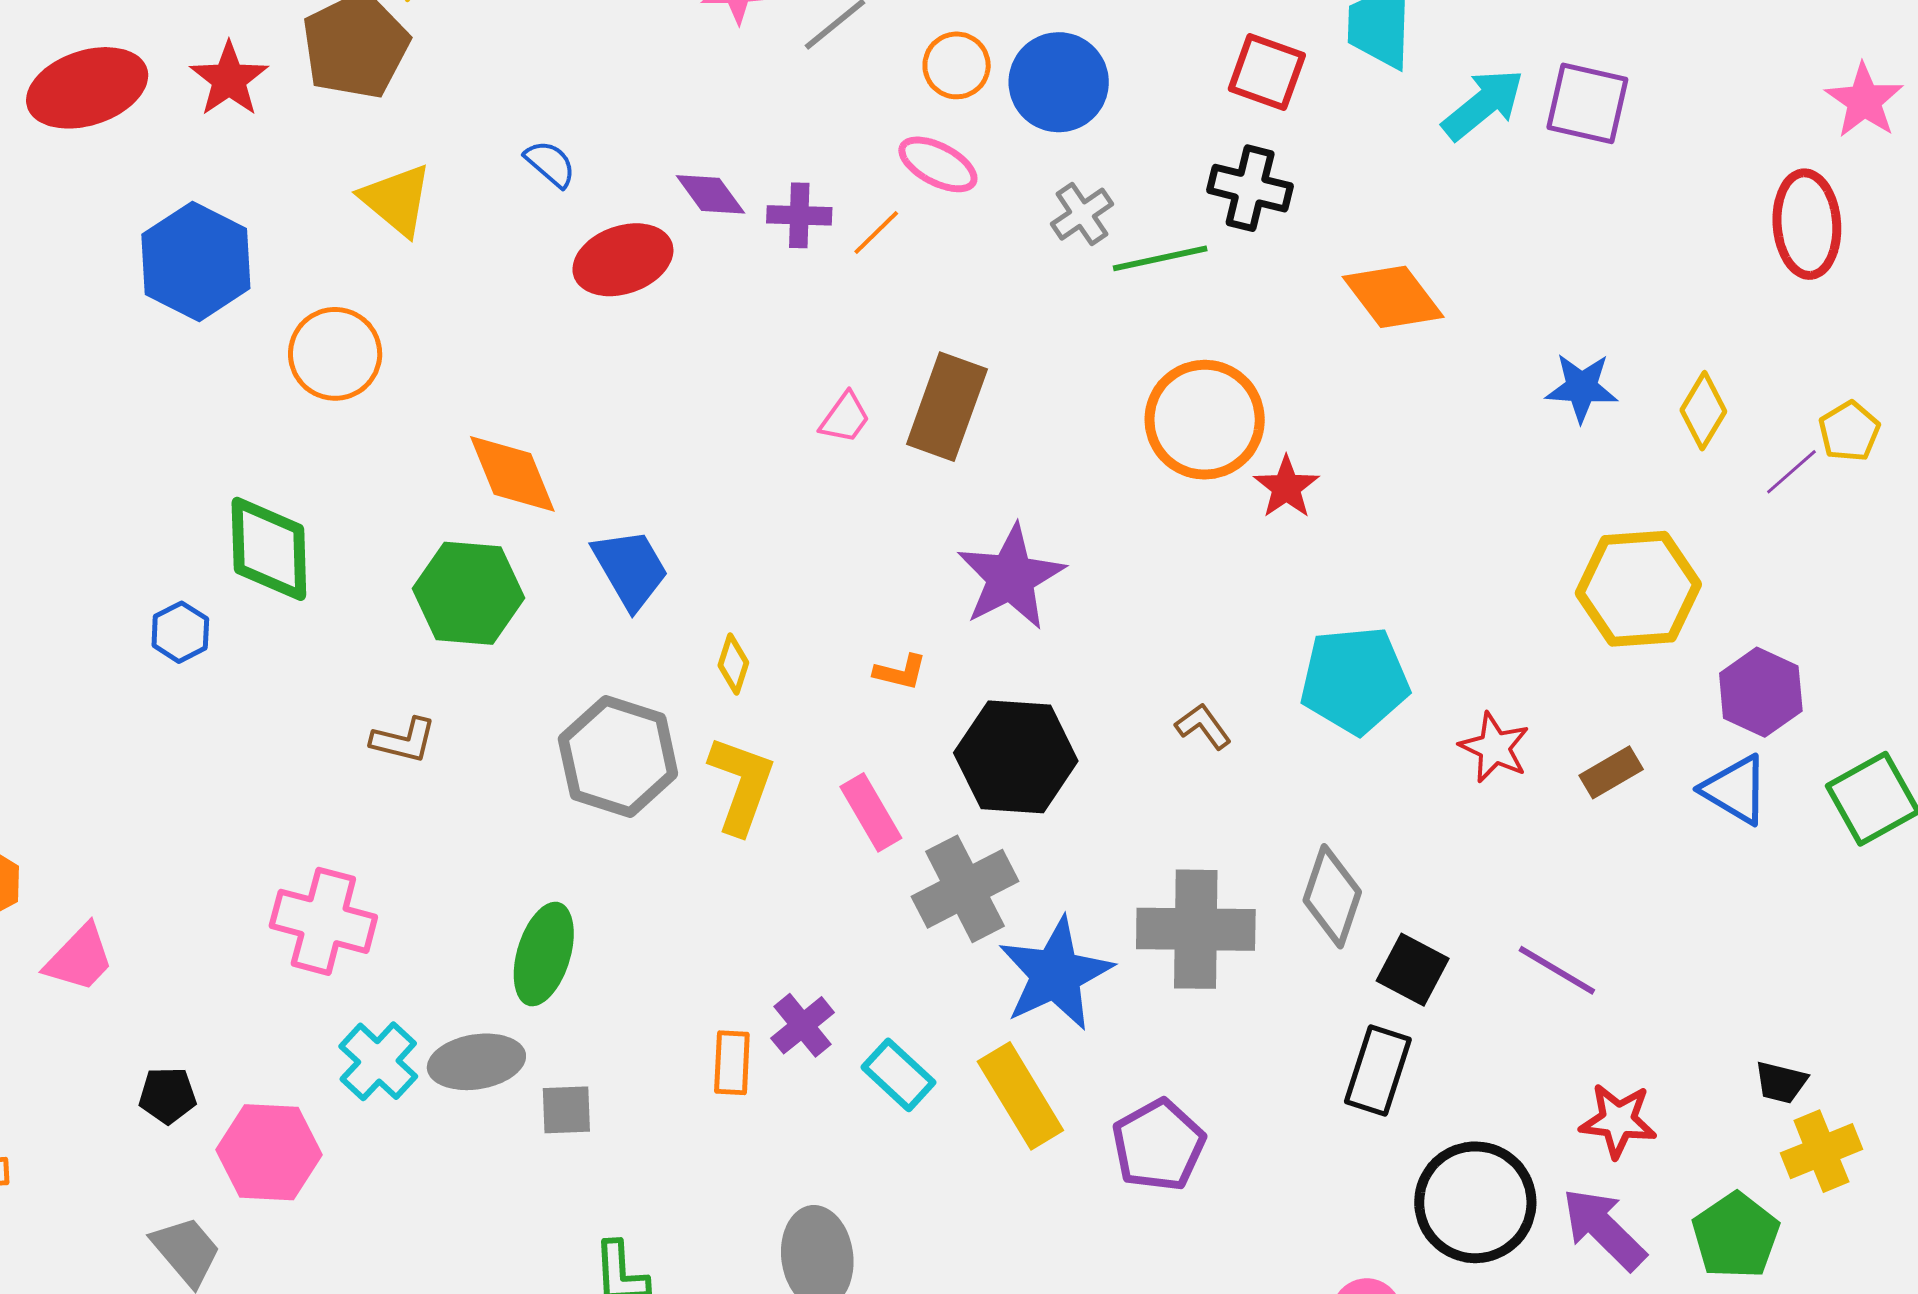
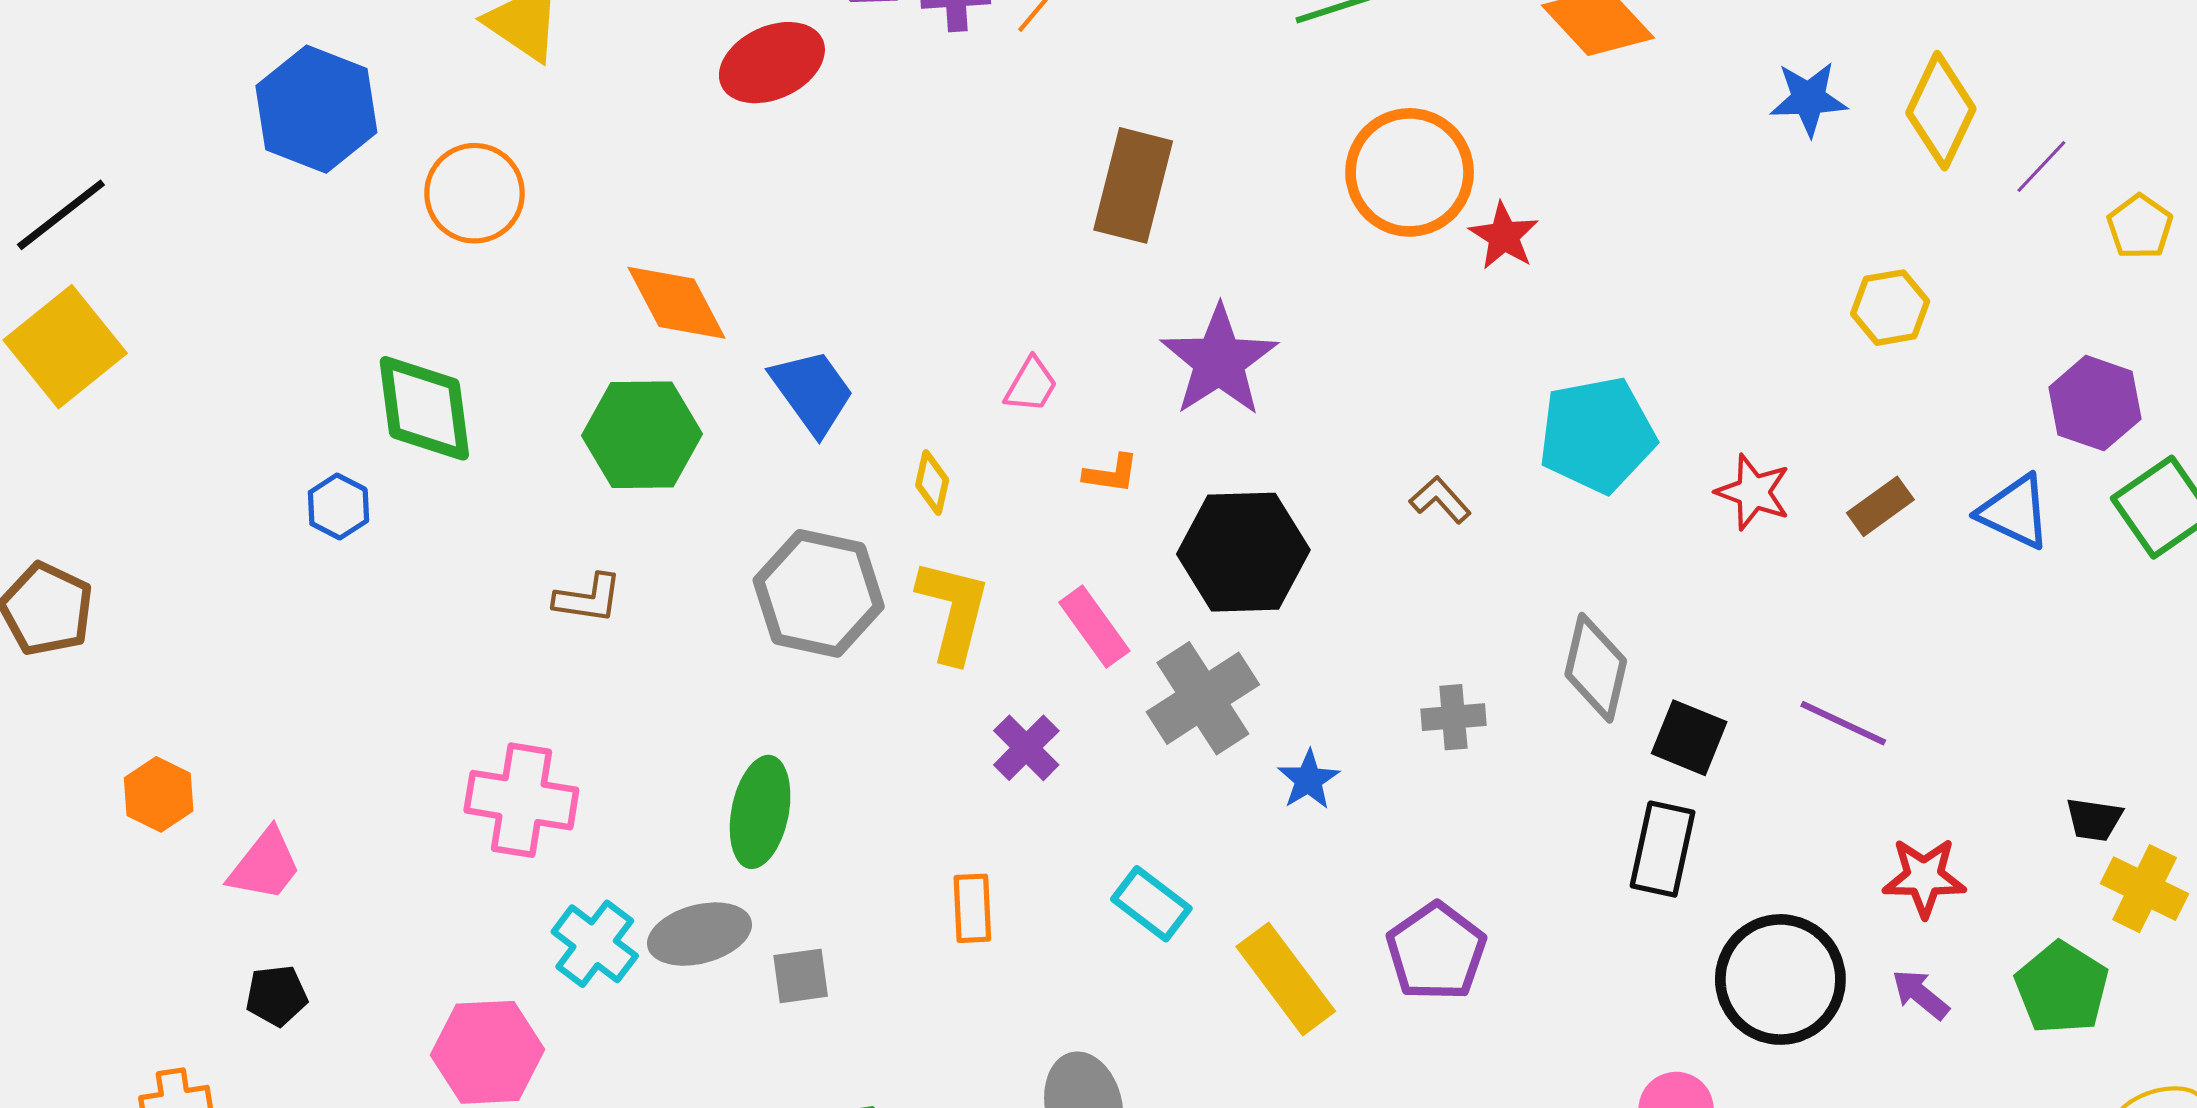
yellow diamond: (1703, 411) -> (1941, 111), size x1.4
pink trapezoid: (845, 418) -> (1031, 385), moved
yellow pentagon: (1849, 431) -> (2140, 227), moved
yellow hexagon: (1638, 589) -> (1890, 308), size x0.6
purple hexagon: (1761, 692) -> (2095, 403), moved
gray cross: (1196, 929) -> (1453, 717), size x0.5
blue star: (1056, 974) -> (1308, 780), size x0.5
purple cross: (803, 1025) -> (1026, 748), moved
black pentagon: (168, 1095) -> (277, 996), moved
yellow rectangle: (1020, 1096) -> (1286, 979), moved
yellow cross: (1821, 1151) -> (2145, 889), turned -36
purple arrow: (1604, 1229) -> (1920, 994), size x0.6

